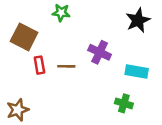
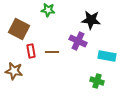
black star: (138, 20) -> (91, 20), moved, turned 30
brown star: (18, 110) -> (14, 71), moved, turned 30

